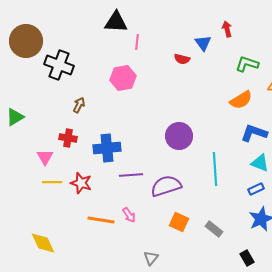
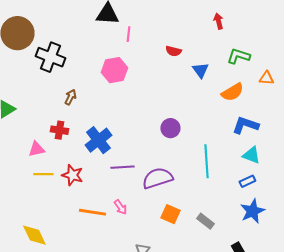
blue triangle: (203, 43) -> (200, 70), moved
purple circle: (179, 136) -> (170, 128), size x0.7
blue cross: (107, 148) -> (98, 140), turned -32
pink triangle: (45, 157) -> (36, 149), turned 48

